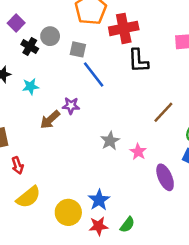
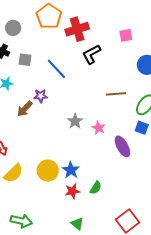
gray circle: (50, 36) -> (13, 28), moved
gray square: (78, 49) -> (25, 60), moved
black L-shape: (138, 61) -> (92, 54), turned 70
brown line: (163, 112) -> (116, 94), turned 48
yellow circle: (68, 212) -> (48, 171), moved

